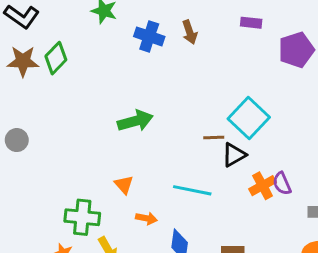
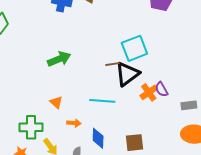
cyan square: (249, 118) -> (134, 48), turned 32
black triangle: (234, 155) -> (127, 74), size x1.5

